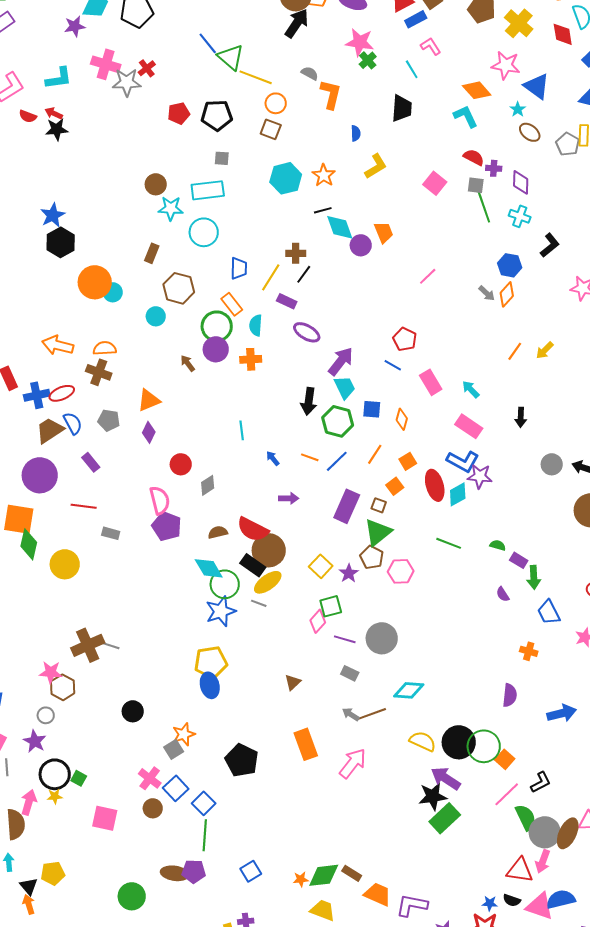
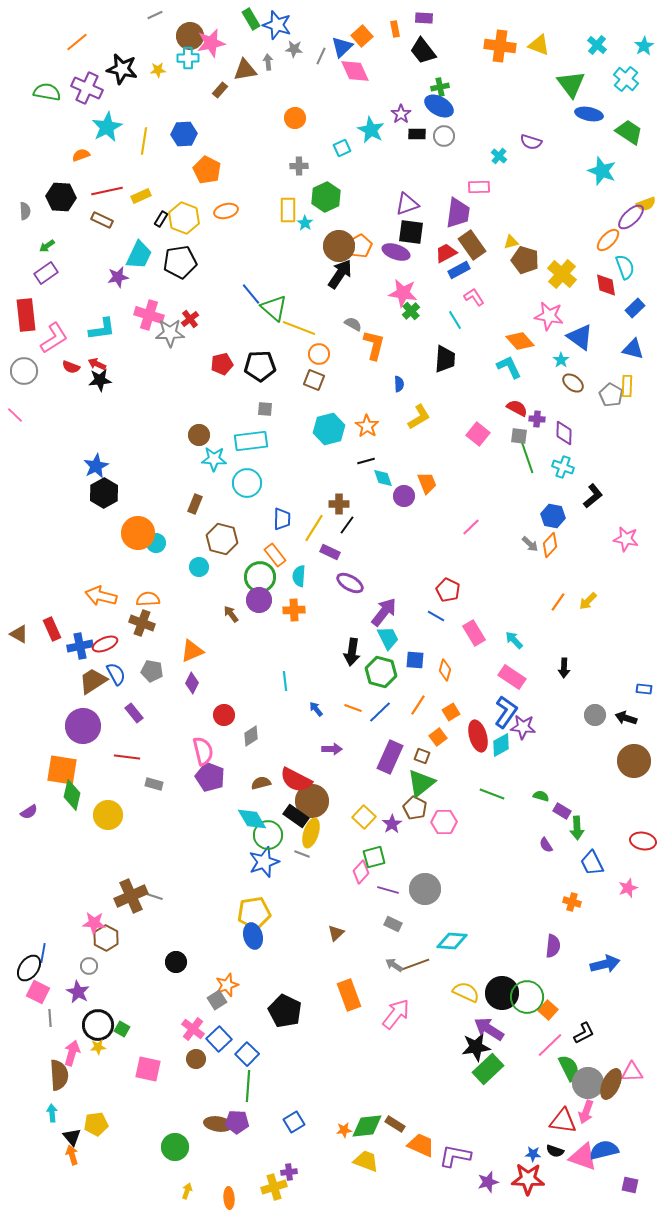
cyan diamond: (340, 227) -> (383, 478), size x0.7
blue L-shape: (463, 461) -> (506, 712), turned -84
yellow ellipse: (268, 582) -> (311, 833), turned -36

